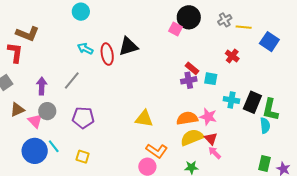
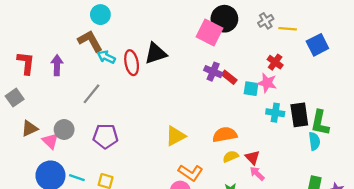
pink square: (176, 29) -> (210, 33), size x1.6
brown L-shape: (27, 34) -> (90, 41), moved, turned -140
blue square: (269, 42) -> (317, 45), turned 30
purple cross: (189, 80) -> (213, 72), moved, turned 35
purple arrow: (42, 86) -> (57, 65), moved
black rectangle: (252, 102) -> (299, 115), turned -30
pink star: (208, 117) -> (267, 83), moved
yellow triangle: (144, 119) -> (175, 136), turned -36
yellow semicircle: (192, 137) -> (231, 156), size x0.6
cyan line: (54, 146) -> (77, 178), moved, turned -32

